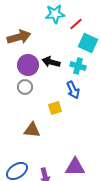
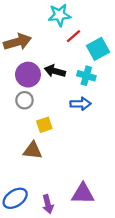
red line: (76, 24) -> (73, 36), moved
cyan square: (88, 43) -> (98, 49), turned 36
blue arrow: (73, 90) -> (80, 104), turned -66
yellow square: (55, 108) -> (44, 125), moved

